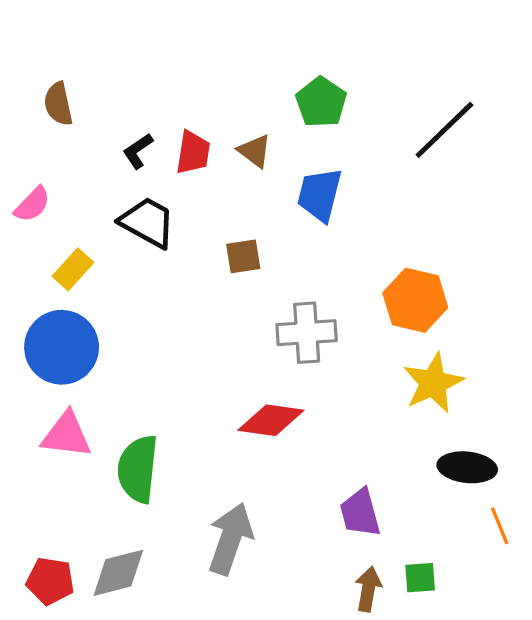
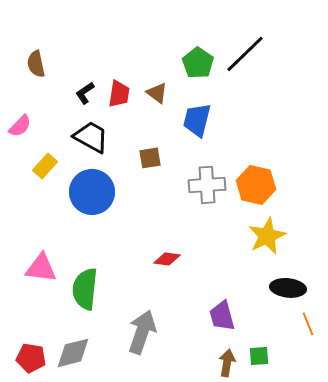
black line: (444, 130) -> (245, 54), moved
gray cross: (307, 333) -> (207, 185), moved
blue circle: (62, 347) -> (92, 192), moved
red diamond: (271, 420) -> (167, 259), size x0.7

